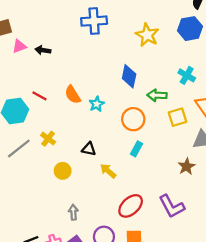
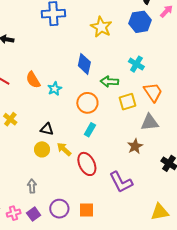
yellow circle: (63, 171) -> (42, 149), moved
red ellipse: (131, 206) -> (87, 164), moved, turned -75

